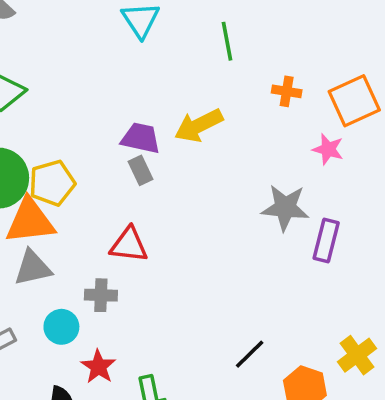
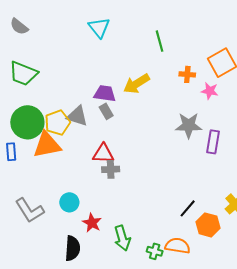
green line: (227, 41) -> (159, 41), moved
orange cross: (287, 91) -> (187, 74), moved
gray triangle: (33, 268) -> (77, 116), moved, turned 35
gray cross: (101, 295) -> (111, 169), moved
black line: (250, 354) -> (188, 208), moved

